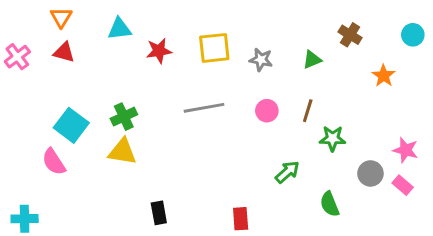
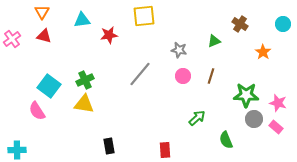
yellow square: (214, 48) -> (144, 16), moved
gray star: (261, 60) -> (179, 50), moved
gray line: (204, 108) -> (140, 74), turned -40
green star: (333, 138) -> (246, 95), moved, size x1.4

